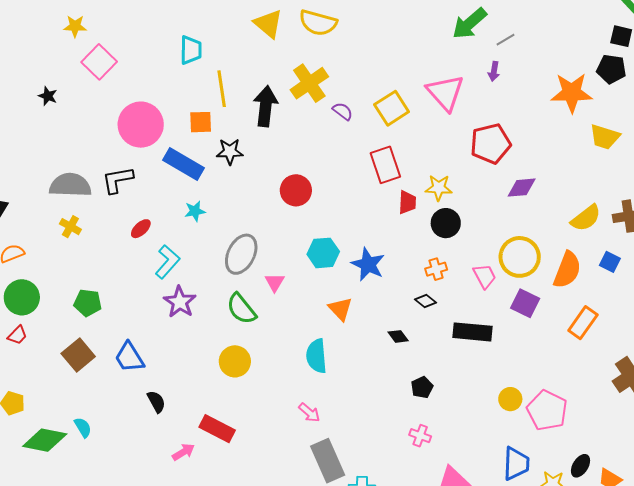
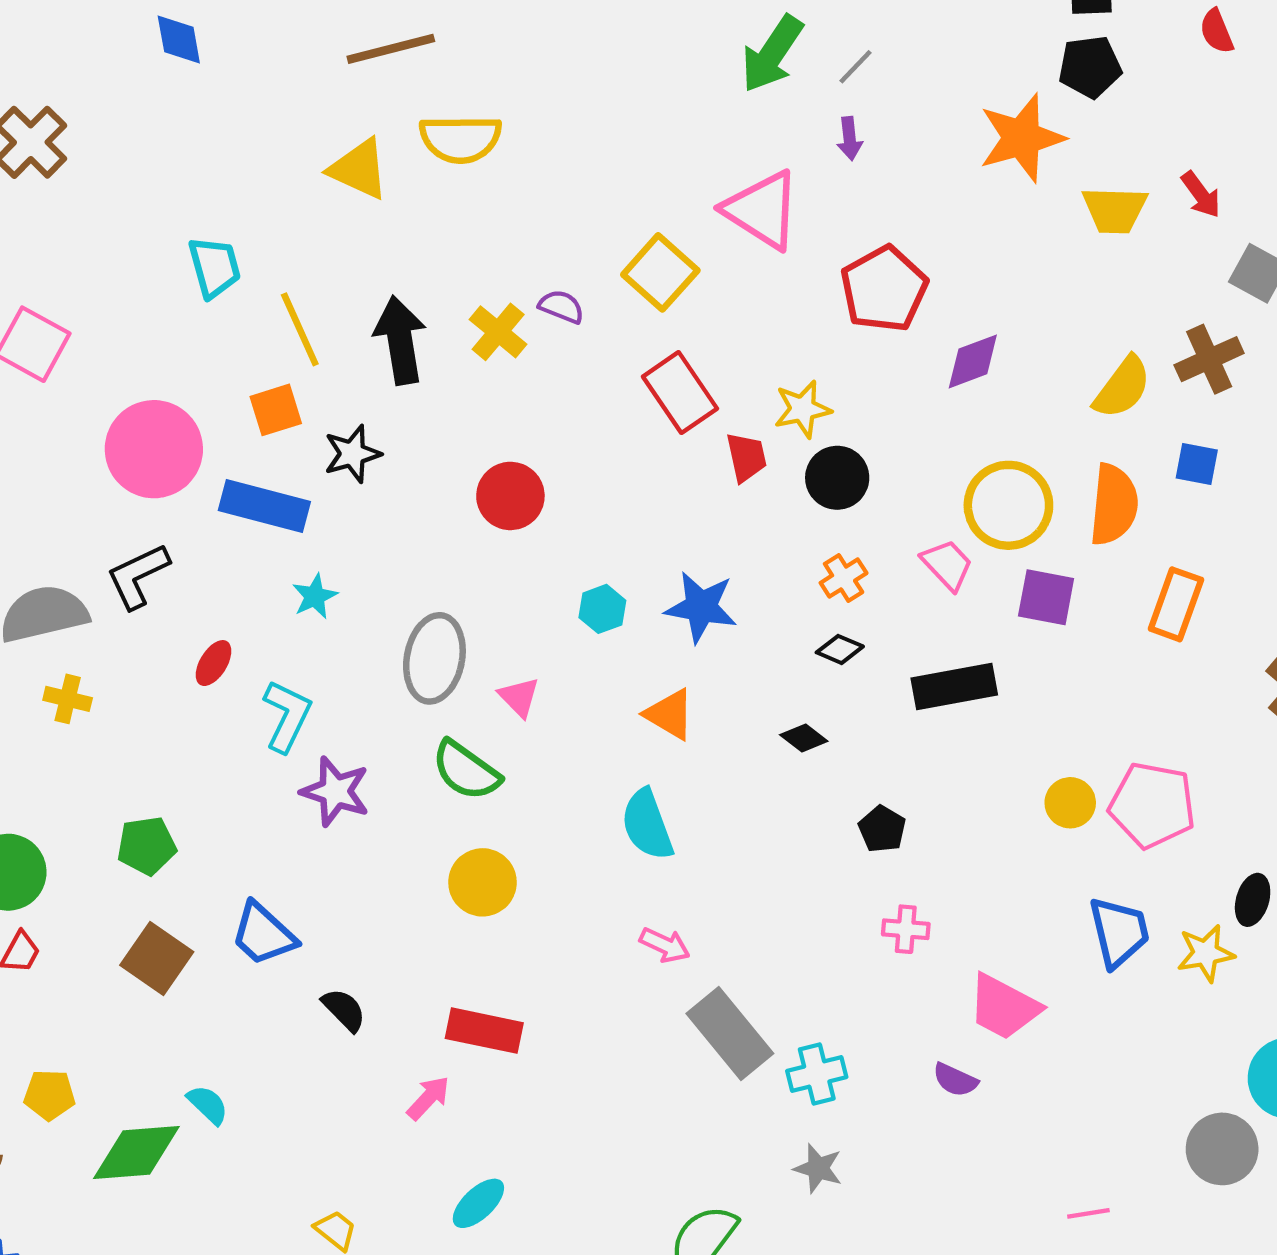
yellow cross: (309, 83) -> (498, 332), moved, size x0.7
cyan hexagon: (323, 253) -> (602, 609), size x0.7

